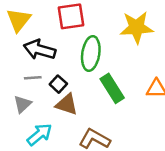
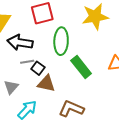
gray line: (33, 78) -> (27, 62), moved

